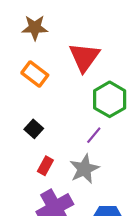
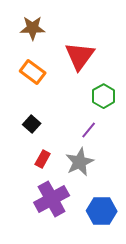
green hexagon: (110, 99) -> (104, 96), size x0.7

